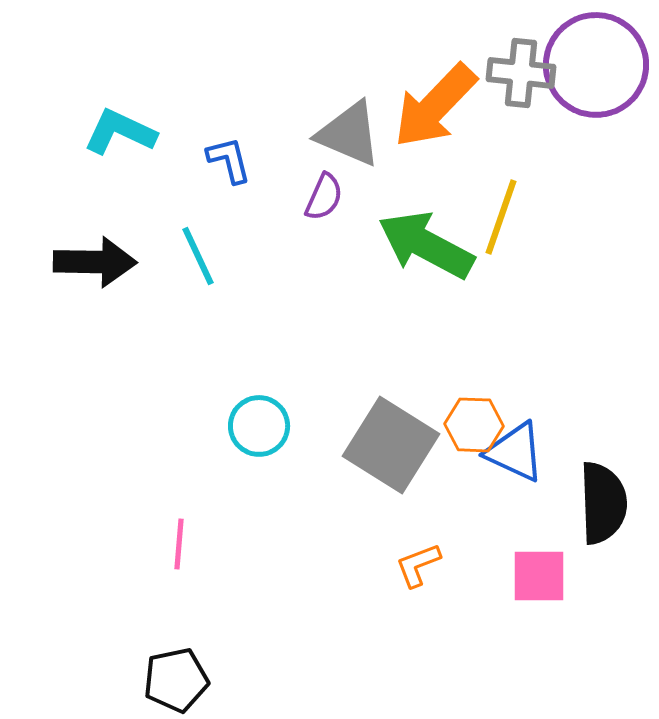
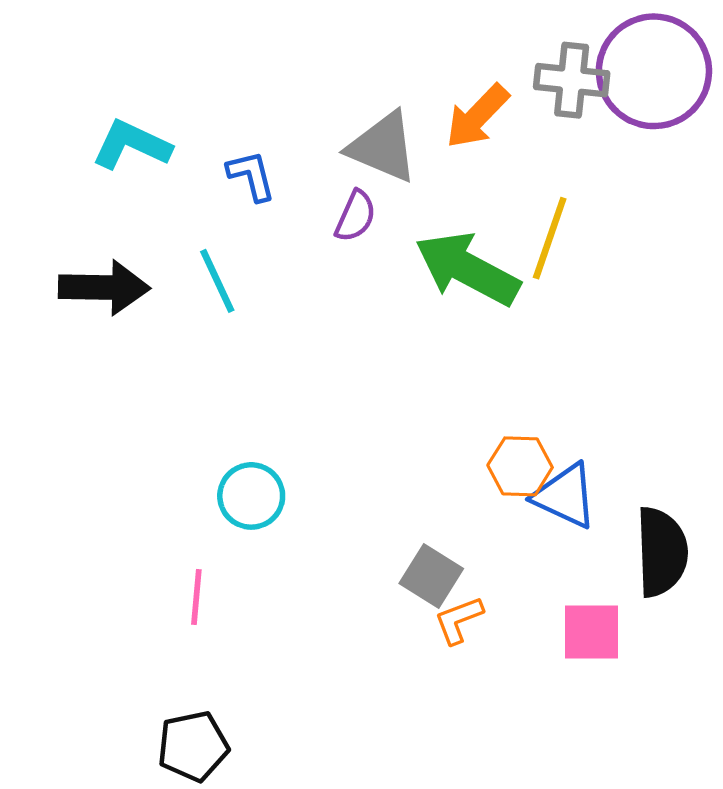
orange arrow: (435, 106) -> (477, 116), size x0.7
cyan circle: (259, 426) -> (251, 496), moved
gray square: (391, 445) -> (431, 576), moved, size x0.6

